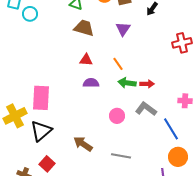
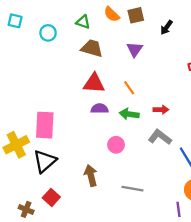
cyan circle: (30, 14) -> (48, 33), moved
red triangle: (86, 60) -> (94, 83), size x1.5
green arrow: (127, 83) -> (129, 114), moved
pink circle: (117, 116) -> (116, 145), moved
brown arrow: (83, 144) -> (91, 175), turned 42

